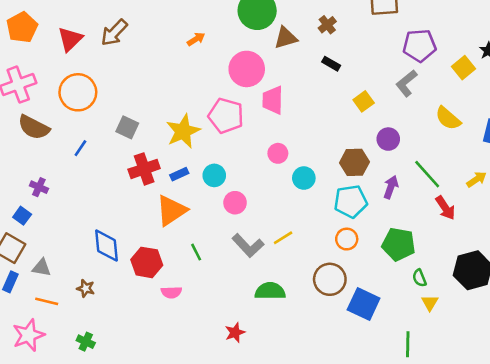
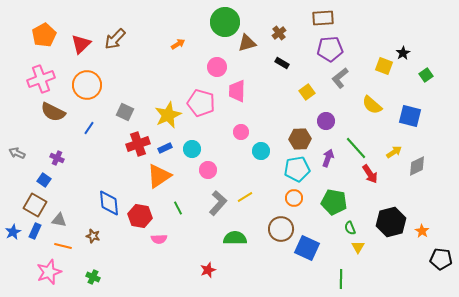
purple pentagon: (419, 46) -> (330, 49), moved
yellow square: (464, 68) -> (384, 66), turned -30
pink circle: (247, 69) -> (217, 67), size x0.7
gray L-shape: (248, 246) -> (218, 203), turned -95

